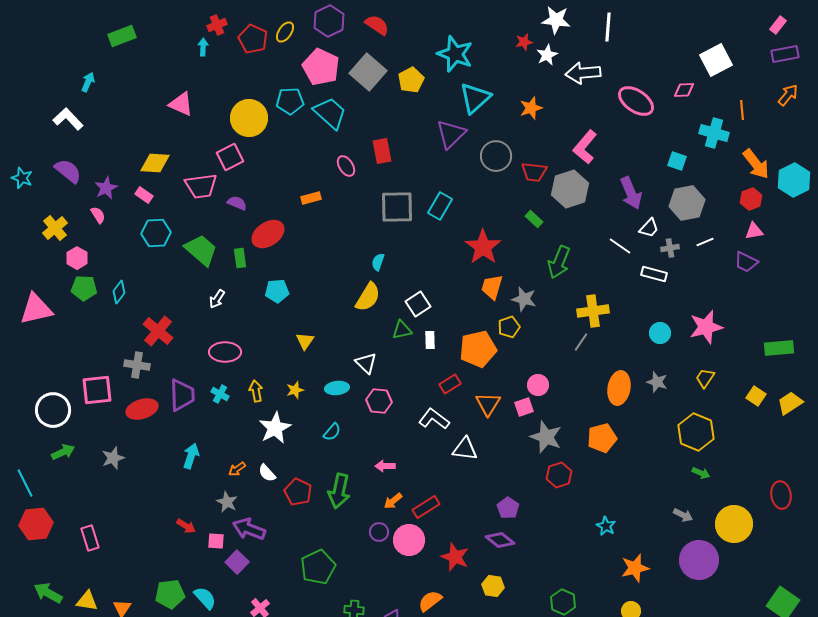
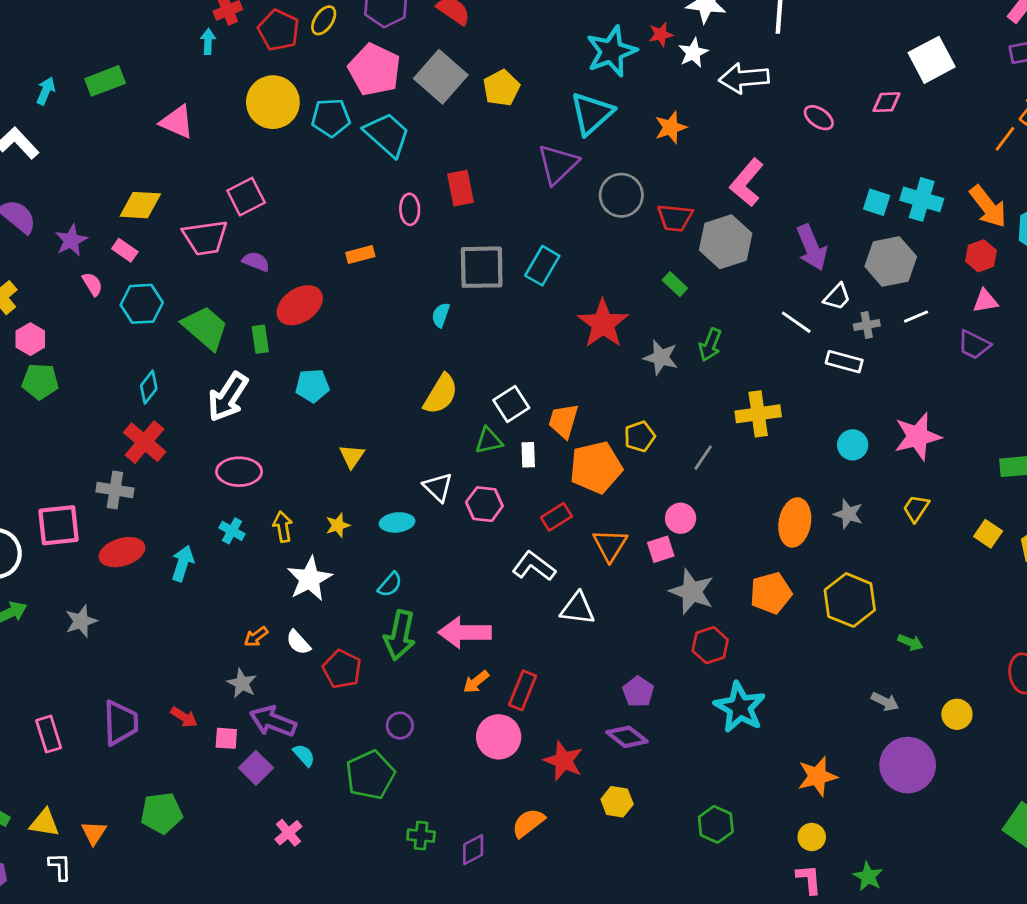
green rectangle: (122, 36) -> (105, 81), moved
cyan star: (455, 54) -> (611, 51), moved, turned 30
pink ellipse: (636, 101) -> (819, 118), size x0.6
orange line: (742, 110) -> (1005, 139), moved, turned 42
yellow circle: (249, 118) -> (273, 102), moved
cyan cross: (714, 133) -> (922, 199), moved
pink ellipse: (346, 166) -> (410, 209), turned 30
pink semicircle: (98, 215) -> (92, 284), moved
cyan semicircle: (378, 262) -> (441, 315), moved
green arrow: (559, 262) -> (710, 345), size x0.7
orange trapezoid: (492, 287) -> (563, 421), moved
cyan diamond: (119, 292) -> (149, 387), moved
white arrow: (217, 299) -> (228, 397), size x1.8
gray star: (524, 299) -> (661, 357), moved
gray line: (581, 342) -> (703, 458), moved
purple trapezoid: (182, 395) -> (121, 723), moved
pink hexagon: (379, 401) -> (484, 504), moved
yellow hexagon: (696, 432) -> (850, 600), moved
cyan arrow: (191, 456) -> (183, 563), moved
pink arrow: (385, 466) -> (465, 632), size x1.8
green arrow: (339, 491) -> (400, 635), moved
red rectangle: (426, 507) -> (523, 690), turned -36
yellow circle: (734, 524) -> (957, 714), size x0.6
cyan star: (606, 526) -> (740, 707), moved, size x1.8
purple circle: (379, 532) -> (400, 726), moved
cyan semicircle: (205, 598) -> (304, 755), moved, size x0.7

